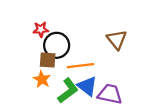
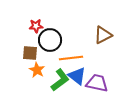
brown triangle: (117, 40) -> (103, 35), turned 42
brown square: (48, 60) -> (30, 53), moved

